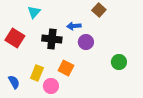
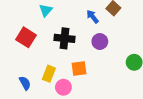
blue arrow: (74, 26) -> (93, 17), moved, turned 56
orange square: (66, 68) -> (79, 69), turned -35

